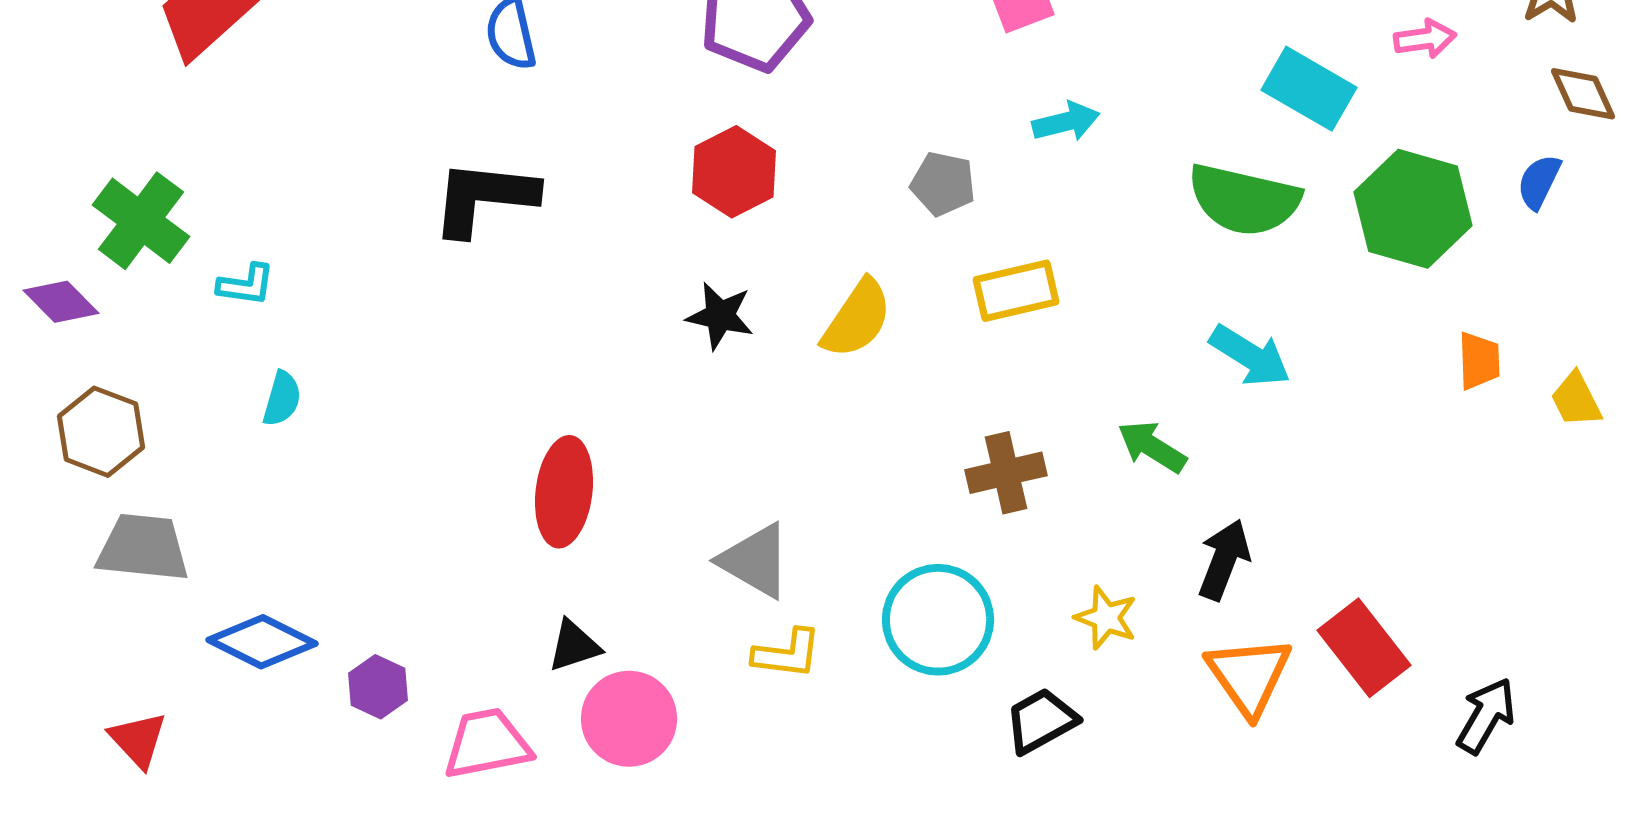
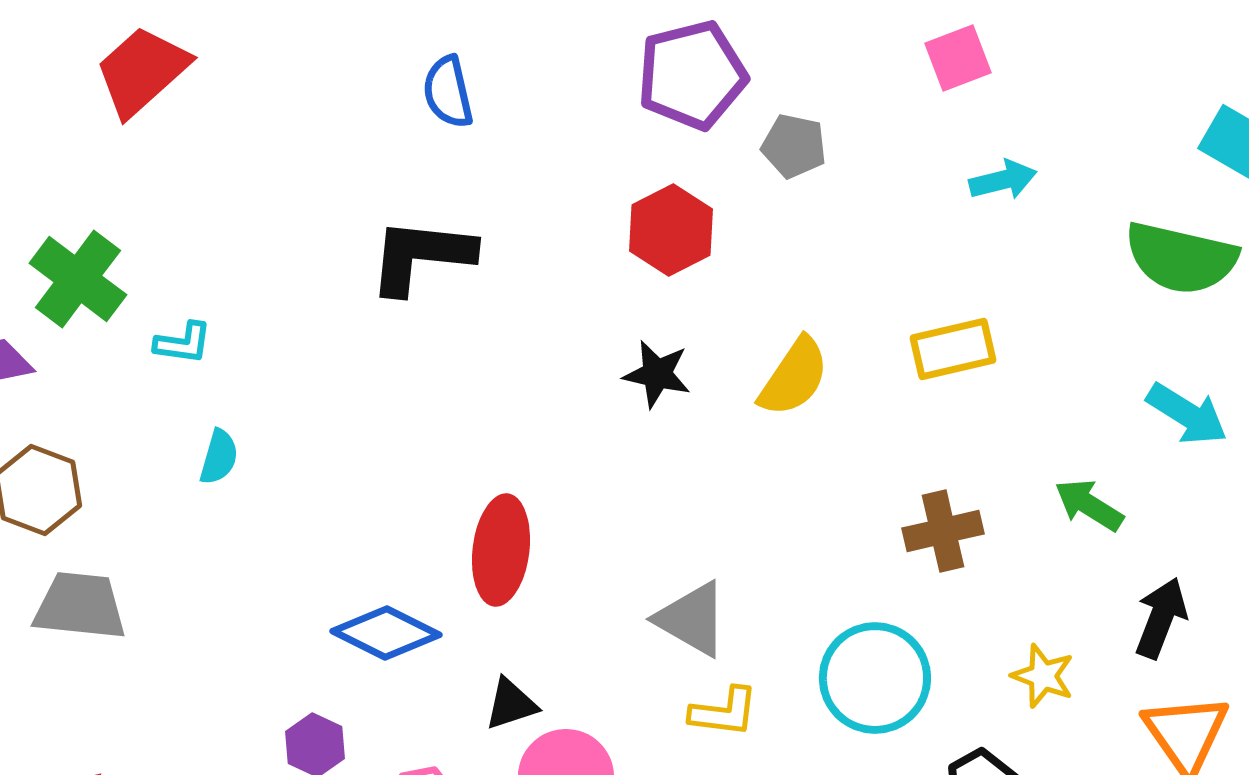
gray pentagon: (943, 184) -> (794, 146), moved
blue diamond: (262, 642) -> (386, 633), moved

